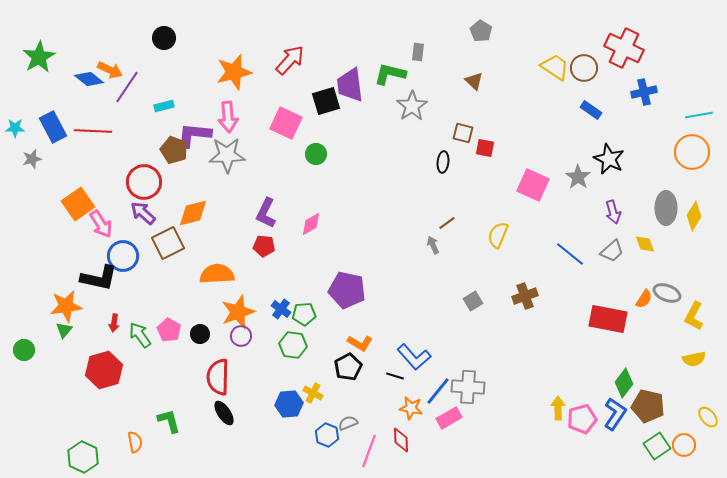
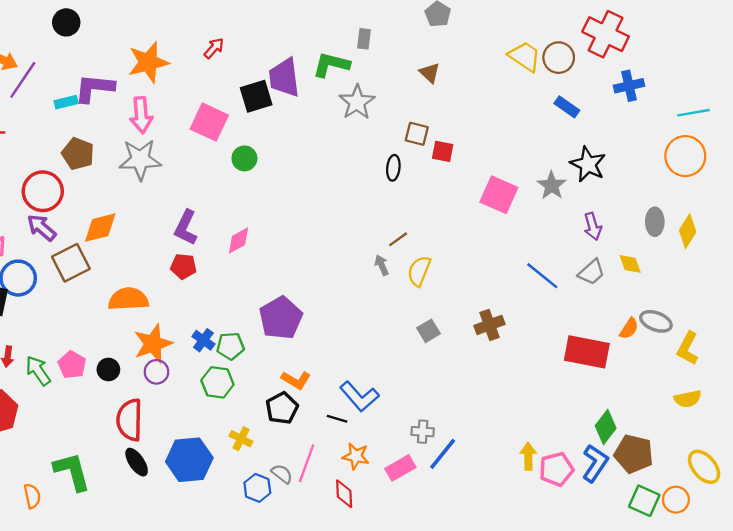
red arrow: (290, 60) -> (214, 48), size x0.6
purple L-shape: (194, 135) -> (94, 88), moved
gray ellipse: (666, 208) -> (655, 222), size x0.7
yellow semicircle: (498, 235) -> (419, 271), moved
purple pentagon: (347, 290) -> (281, 318), turned 30
gray cross: (468, 387) -> (423, 432), size x0.6
blue line: (438, 391) -> (443, 454), moved
blue hexagon: (289, 404) -> (189, 460), moved, size x1.4
yellow ellipse: (708, 417) -> (704, 467), size x1.4
green L-shape: (169, 421) -> (72, 471), size x1.4
gray semicircle: (348, 423) -> (282, 474), turned 60
green square: (657, 446) -> (644, 501), turned -32
pink line: (369, 451) -> (307, 463), moved

